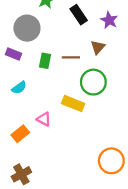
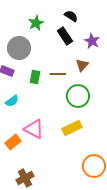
yellow rectangle: (73, 103) -> (72, 128), moved, turned -48
pink triangle: (44, 119) -> (34, 129), size x1.5
brown cross: (21, 174) -> (25, 178), moved

